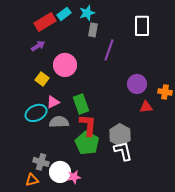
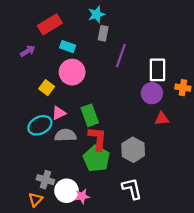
cyan rectangle: (64, 14) -> (68, 47), moved, turned 56
white rectangle: (142, 26) -> (157, 70), moved
purple arrow: (38, 46) -> (28, 51), moved
orange cross: (165, 92) -> (183, 88), moved
white L-shape: (123, 151) -> (132, 189), moved
orange triangle: (32, 180) -> (35, 200), turned -32

